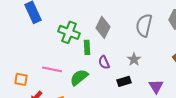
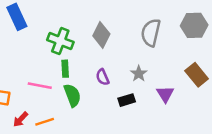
green rectangle: (87, 47) -> (65, 69), moved
green semicircle: (79, 77) -> (72, 95), turned 108
purple triangle: (156, 86) -> (165, 94), moved

